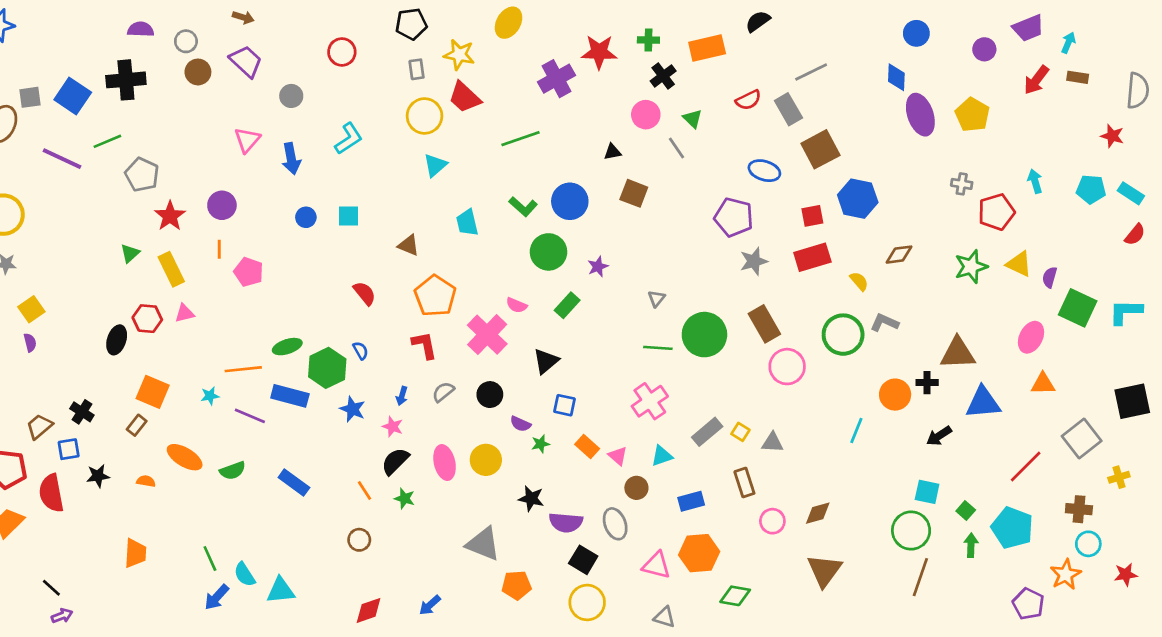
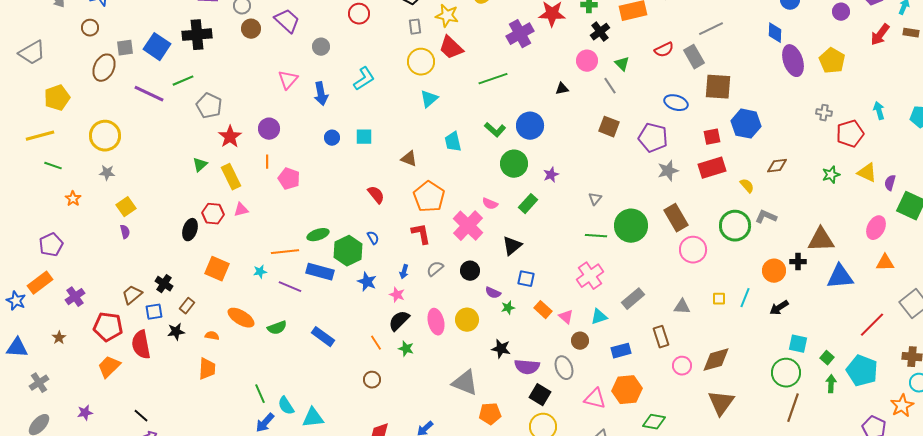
brown square: (820, 149) -> (718, 87), turned 32
brown square: (634, 193) -> (609, 127), moved
green star: (971, 267) -> (831, 175), size x0.7
brown rectangle: (137, 425) -> (187, 306), moved
yellow square: (740, 432) -> (719, 299), moved, turned -32
black arrow: (939, 436) -> (779, 308), moved
brown diamond: (818, 513) -> (716, 360), size x1.4
orange trapezoid: (135, 553) -> (207, 369), moved

